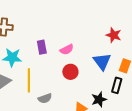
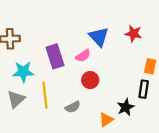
purple rectangle: (42, 47) -> (55, 56), size x1.5
blue triangle: (102, 62) -> (99, 37), moved
gray semicircle: (45, 98) -> (73, 107), moved

